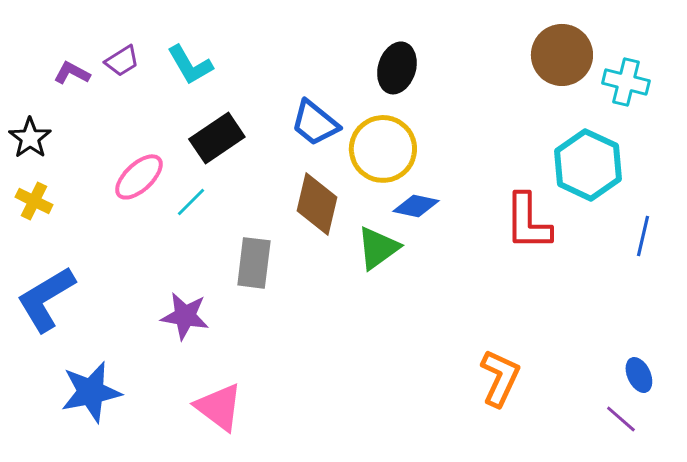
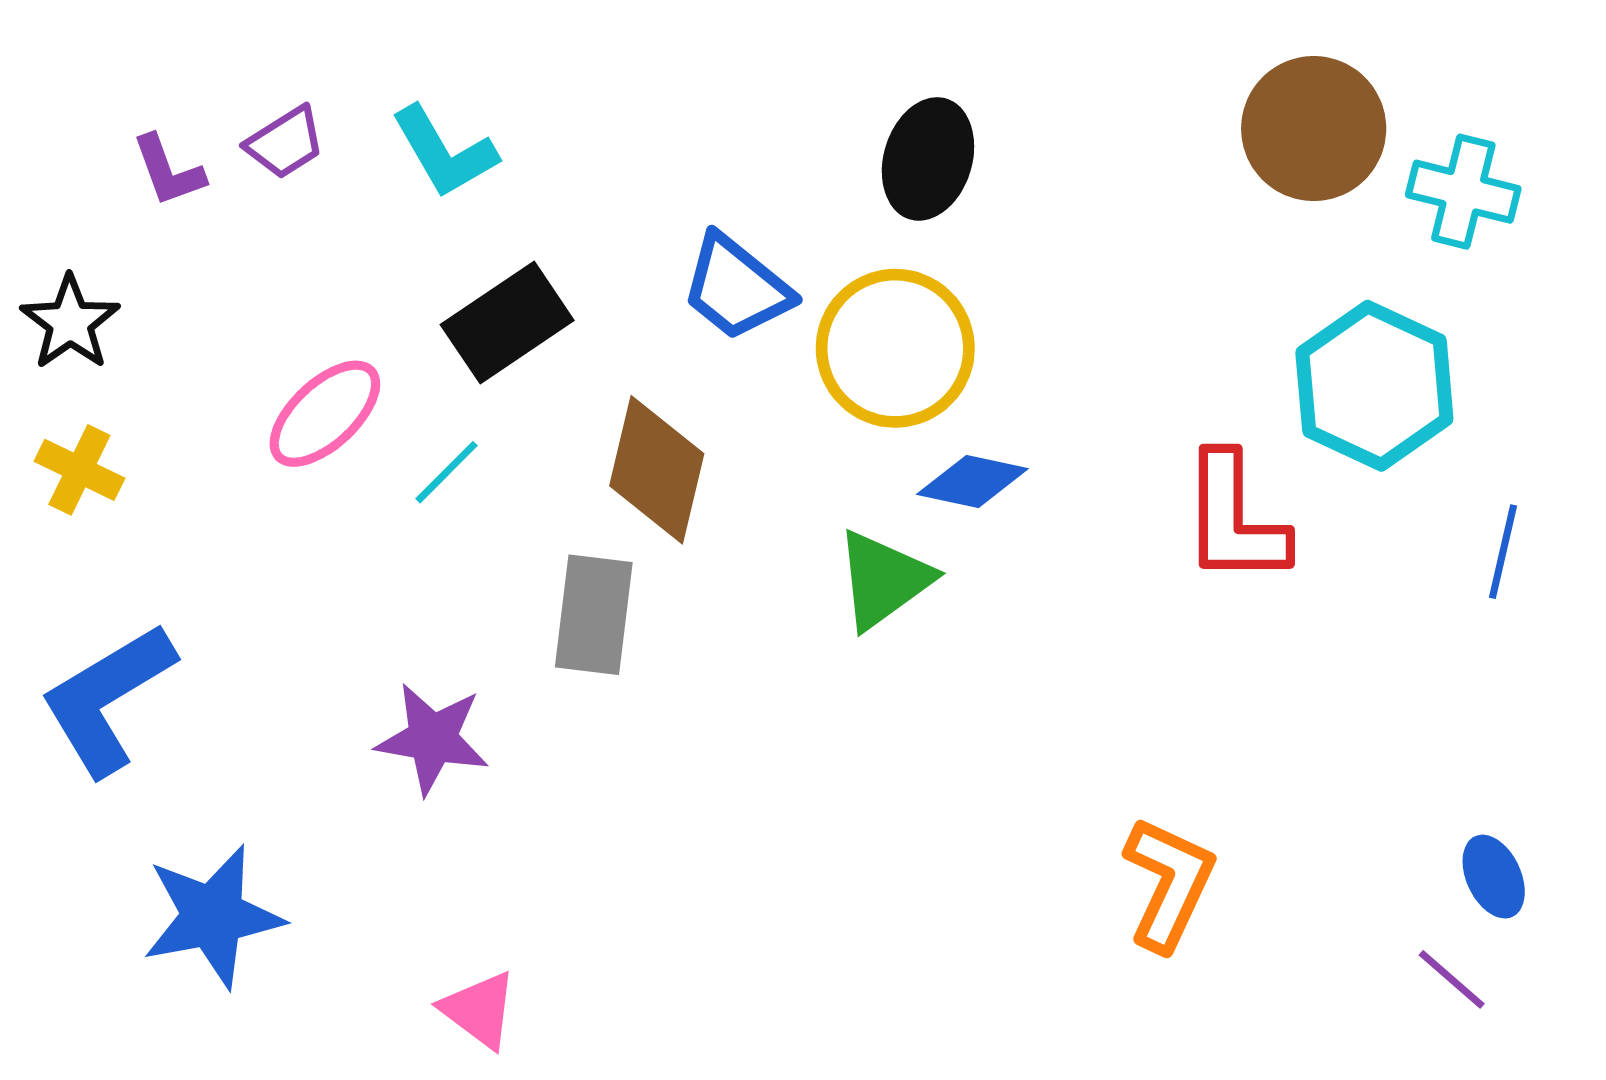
purple L-shape: (72, 73) -> (168, 171), turned -138
brown diamond: (317, 204) -> (657, 470), moved
pink triangle: (219, 407) -> (479, 1010), moved, size x0.7

